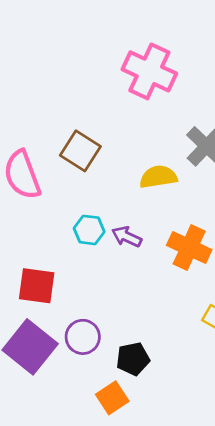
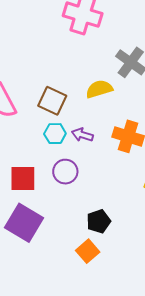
brown square: (80, 151) -> (52, 101), moved
purple circle: (83, 337) -> (65, 172), moved

